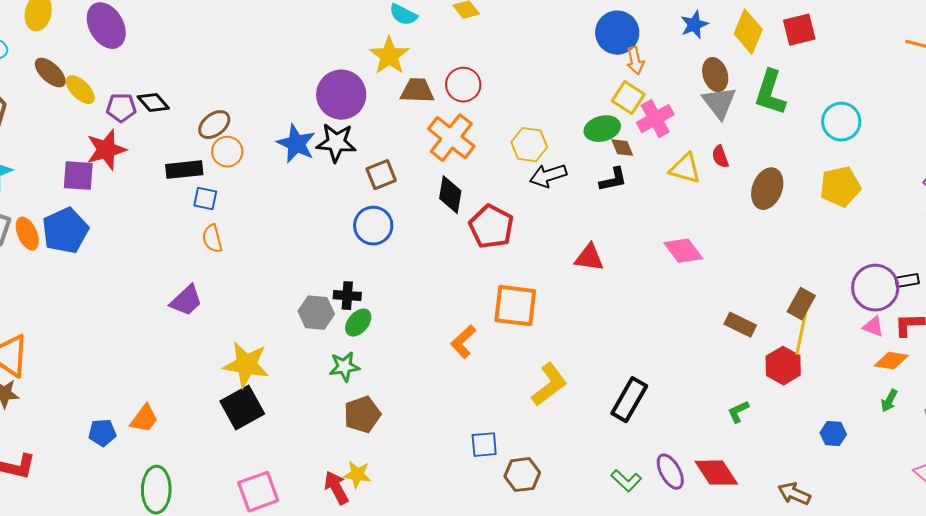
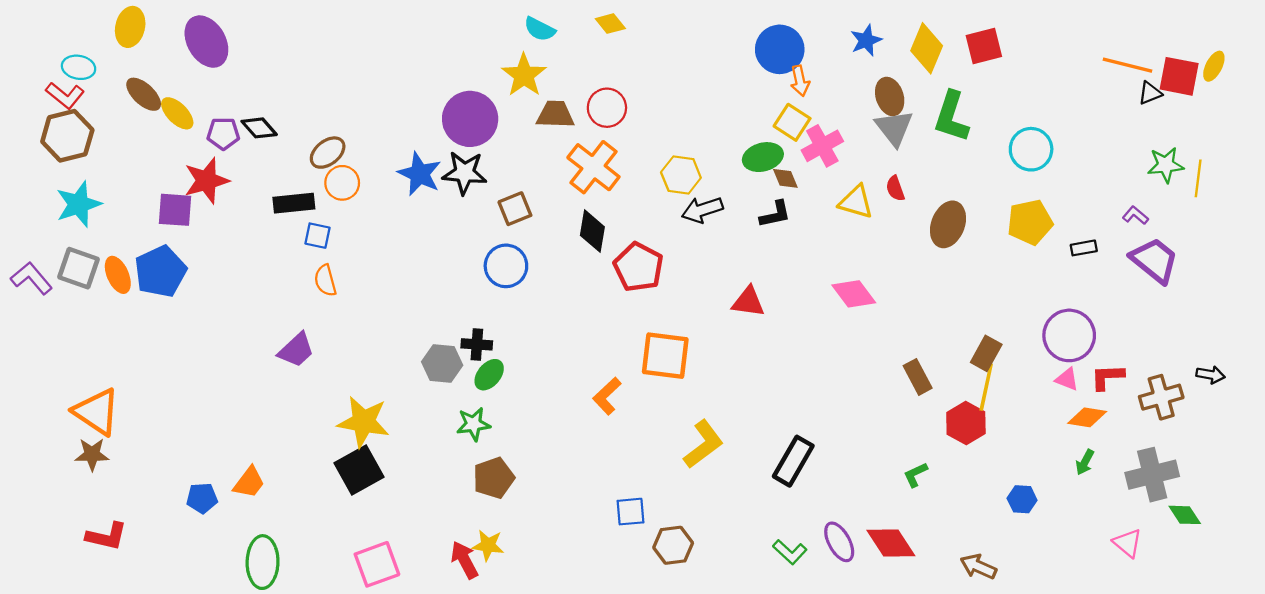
black rectangle: (907, 281) -> (1084, 248), moved
brown rectangle: (740, 325) -> (918, 377), turned 36

